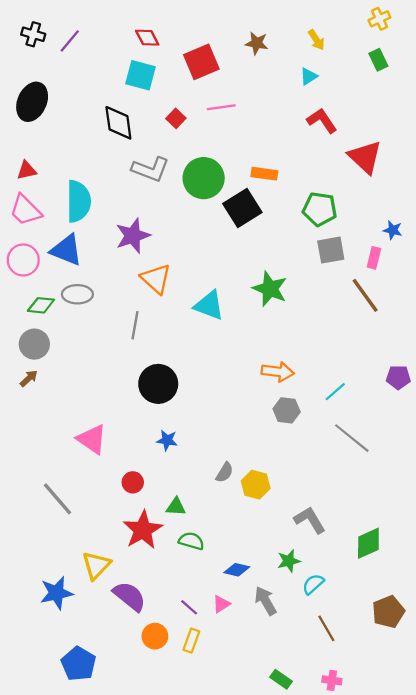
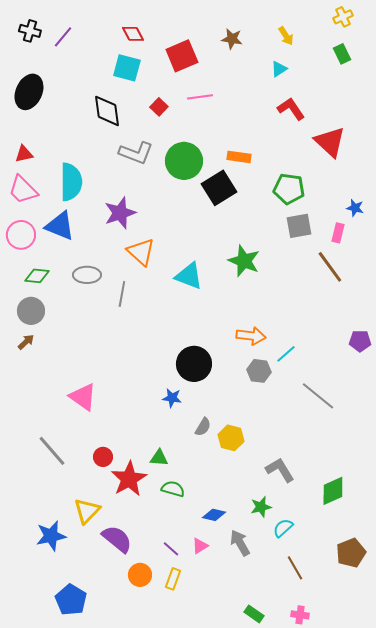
gray ellipse: (77, 294) -> (87, 275), moved
black circle: (158, 384) -> (194, 364), moved
cyan line: (335, 392) -> (286, 354), moved
blue star: (167, 440) -> (172, 398), moved
red circle: (133, 482) -> (103, 457), moved

